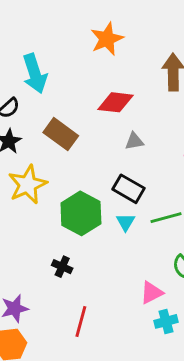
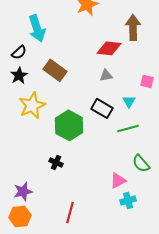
red diamond: (116, 102) -> (109, 48), moved
cyan triangle: (126, 222) -> (129, 101), moved
red line: (81, 321) -> (70, 212), moved

